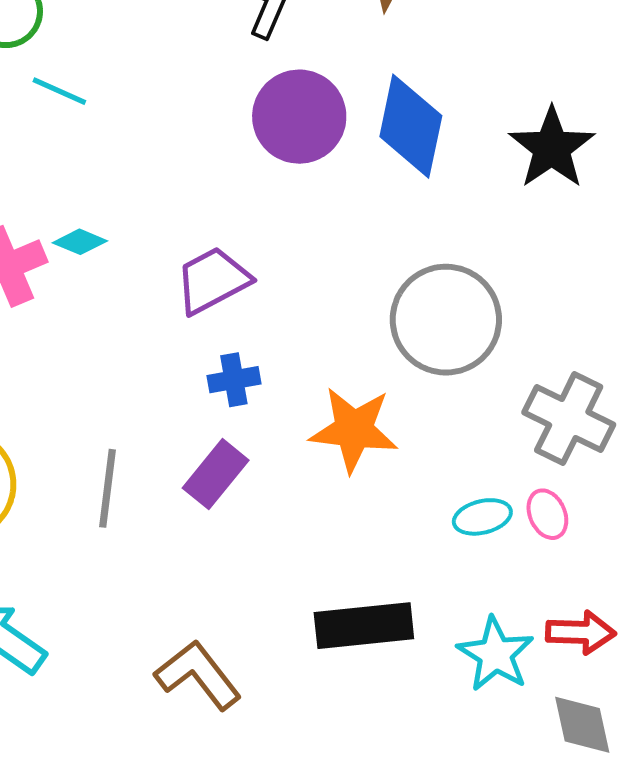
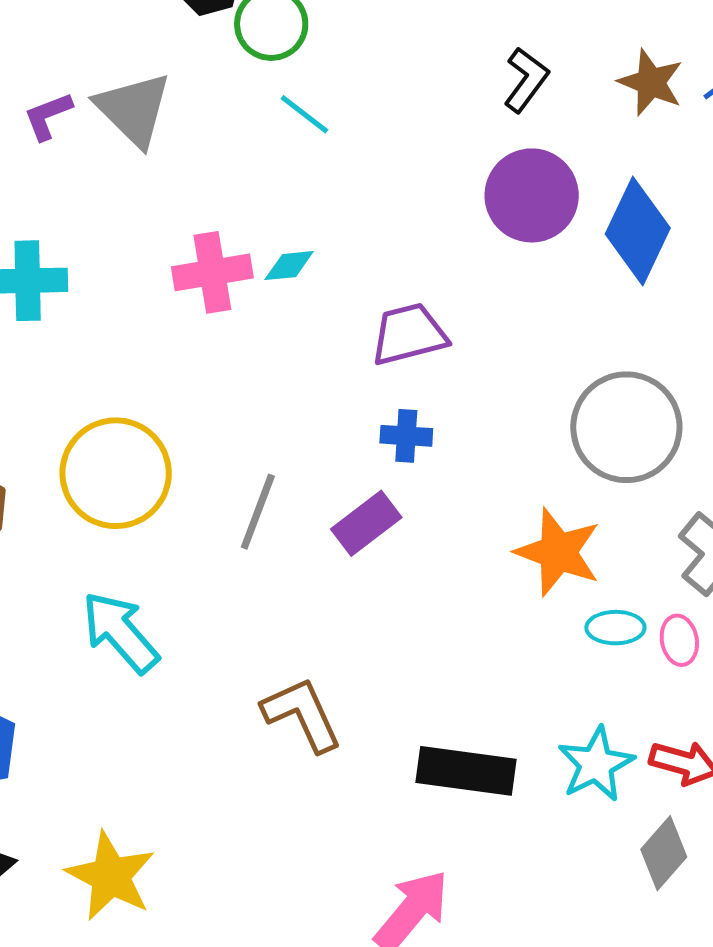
cyan diamond: (80, 242) -> (289, 266), turned -42
orange star: (354, 430) -> (558, 552), moved
black rectangle: (364, 626) -> (466, 771), moved
gray diamond: (582, 725) -> (664, 853), turned 40

